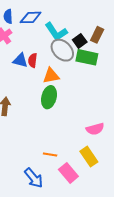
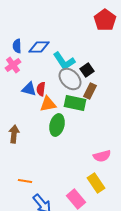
brown rectangle: (97, 35) -> (90, 91), moved
green rectangle: (87, 57) -> (75, 103), moved
orange triangle: (51, 76) -> (48, 104), moved
orange line: (50, 155) -> (25, 181), moved

